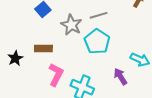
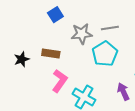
gray star: (71, 25) -> (82, 34), turned 30

